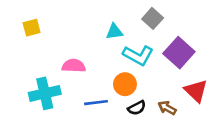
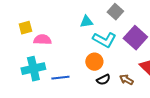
yellow square: (32, 28) -> (25, 28), moved
pink semicircle: (74, 66) -> (42, 40), moved
blue line: (96, 103) -> (60, 78), moved

